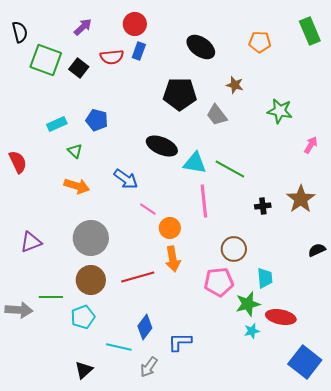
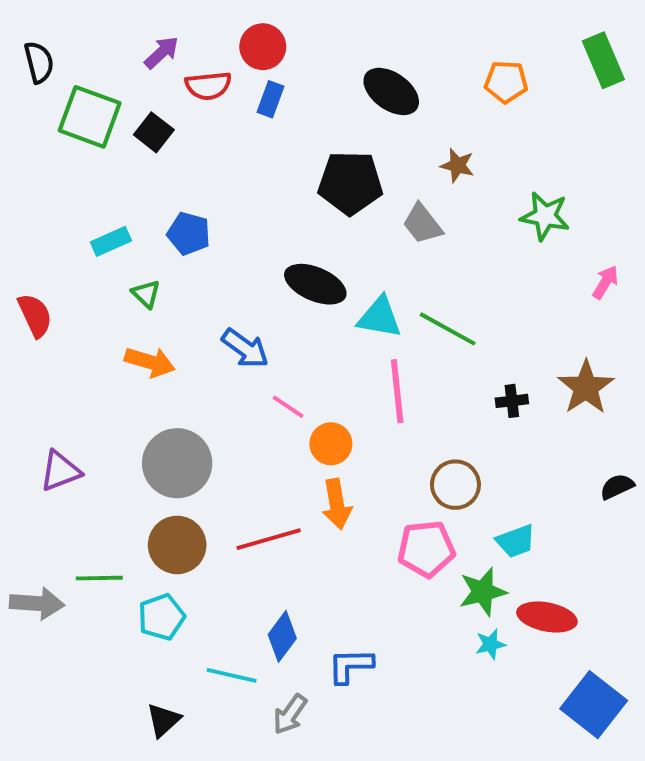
red semicircle: (112, 57) -> (208, 86), moved
cyan trapezoid: (265, 278) -> (516, 541), turned 75

